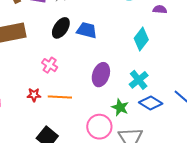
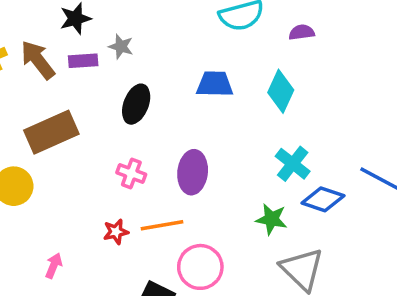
blue trapezoid: (87, 30) -> (215, 84), moved
purple ellipse: (101, 75) -> (193, 172), moved
pink circle: (99, 127) -> (200, 267), moved

